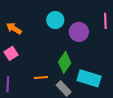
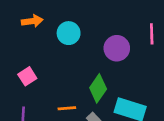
cyan circle: (55, 20) -> (69, 33), moved
orange arrow: (14, 28) -> (32, 21), moved, turned 140

